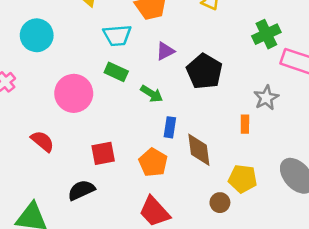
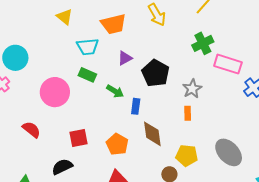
cyan circle: (37, 35) -> (15, 58), moved
gray star: (266, 98) -> (192, 89), moved
blue rectangle: (170, 127) -> (136, 106), moved

